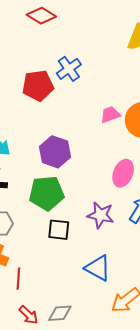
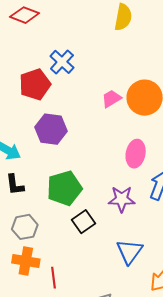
purple hexagon: (55, 152) -> (51, 129), moved
black square: (59, 230) -> (84, 222), turned -30
blue triangle: (98, 268) -> (129, 252), turned 48

